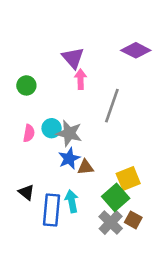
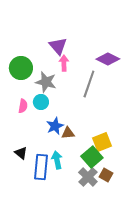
purple diamond: (136, 50) -> (108, 59), moved
green circle: (26, 85) -> (21, 68), size x1.5
gray star: (69, 133) -> (46, 82), moved

